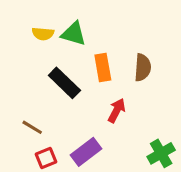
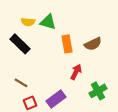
brown semicircle: (143, 67) -> (93, 44), turned 60
black rectangle: (64, 83) -> (20, 44), moved
green cross: (161, 153) -> (98, 91), moved

